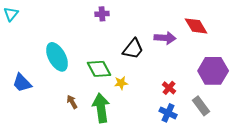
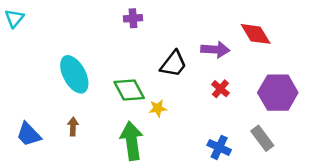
blue trapezoid: (22, 83) -> (29, 134), moved
red cross: (169, 88) -> (220, 89), moved
brown arrow: (72, 102) -> (73, 127), moved, turned 32

